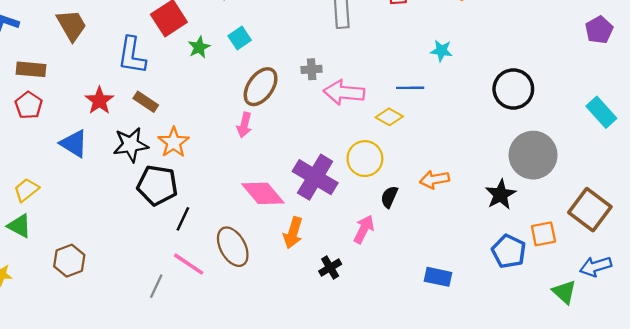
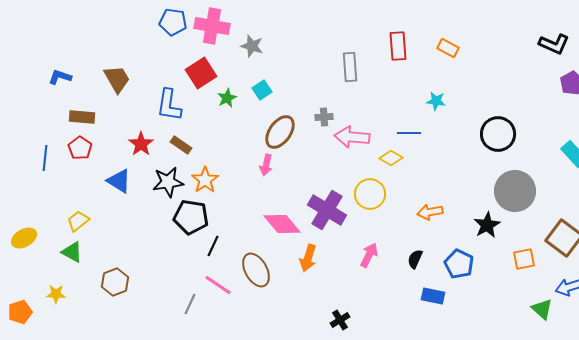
black semicircle: (389, 197) -> (415, 259), moved
blue pentagon: (509, 251) -> (459, 264), moved
black cross: (330, 268) -> (340, 320), moved

